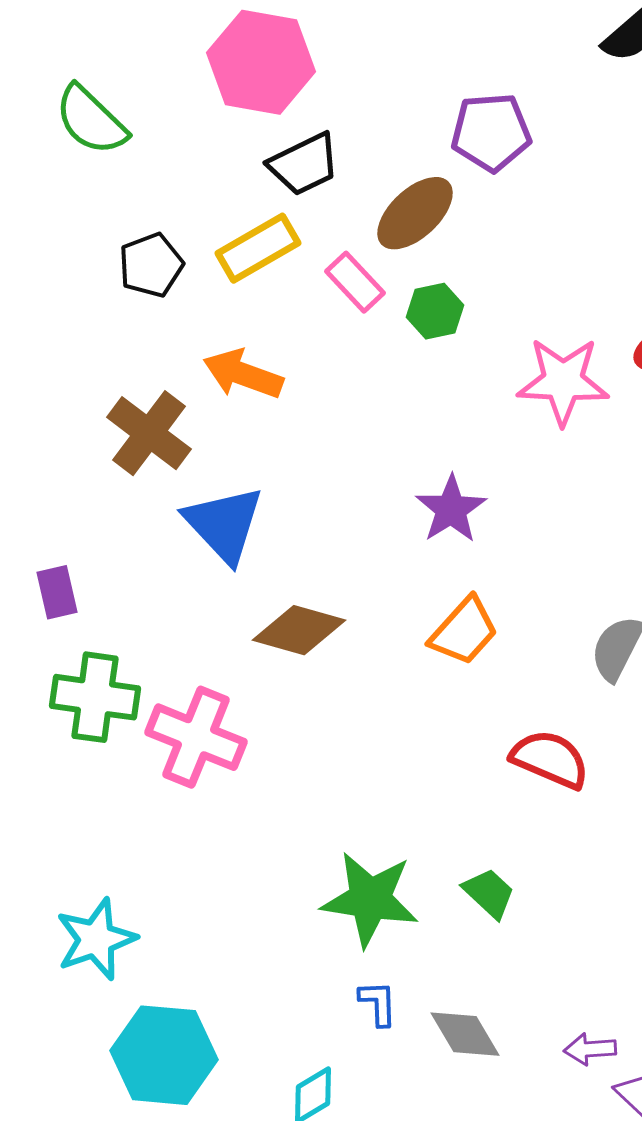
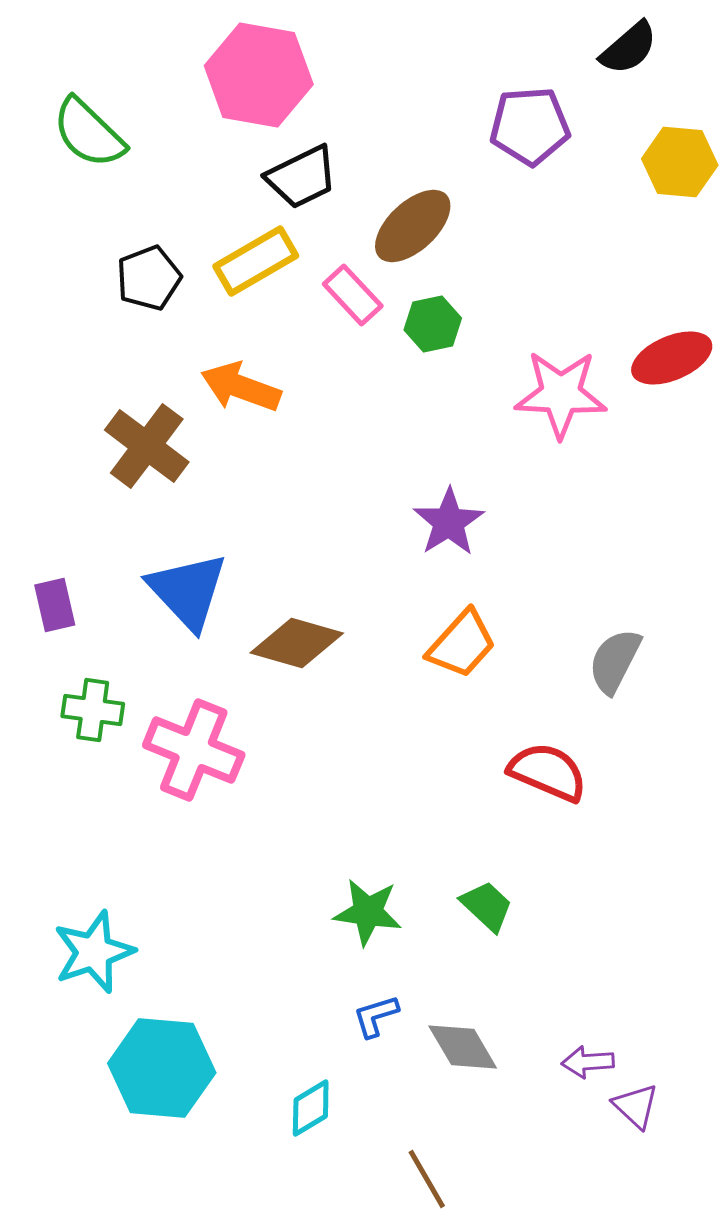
purple pentagon: (491, 132) -> (530, 126), moved
blue triangle: (224, 524) -> (188, 591), moved
green cross: (95, 697) -> (93, 710), size x0.7
green star: (370, 899) -> (368, 912), size x0.7
blue L-shape: (378, 1003) -> (376, 1016), turned -105

